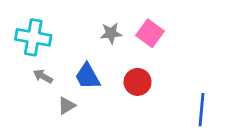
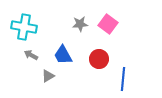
blue line: (202, 110) -> (123, 79), moved

